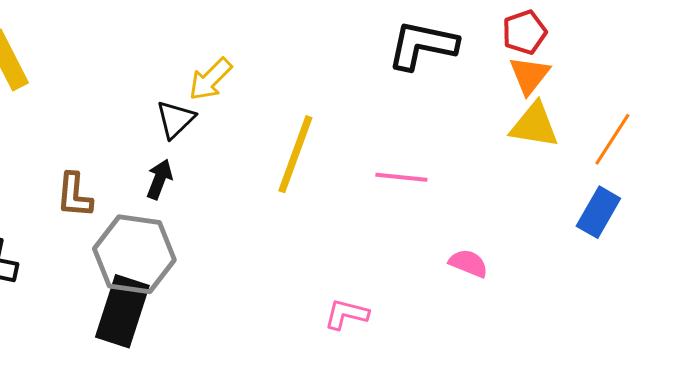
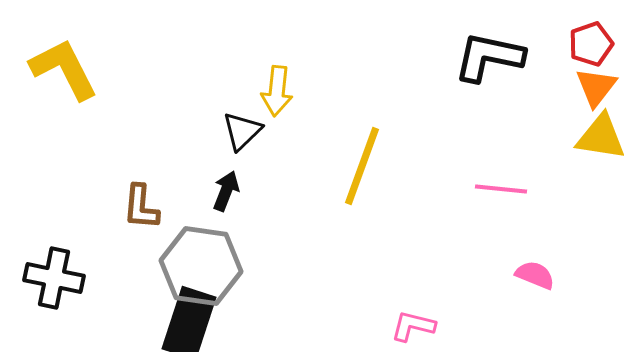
yellow arrow: (210, 79) -> (277, 91), turned -39
pink line: (401, 177) -> (501, 189), moved

